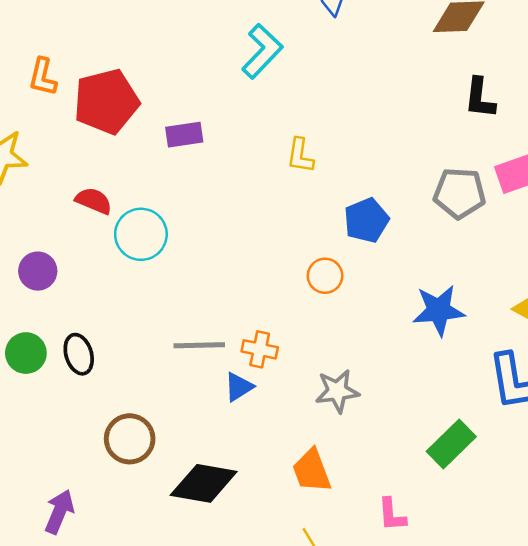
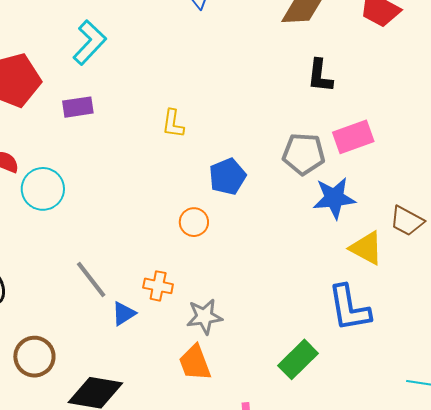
cyan L-shape: (262, 51) -> (90, 43), moved
blue star: (439, 310) -> (334, 198), moved
gray line: (199, 345) -> (91, 280), turned 54
orange cross: (260, 349) -> (158, 286), moved
orange trapezoid: (312, 471) -> (195, 363), moved

